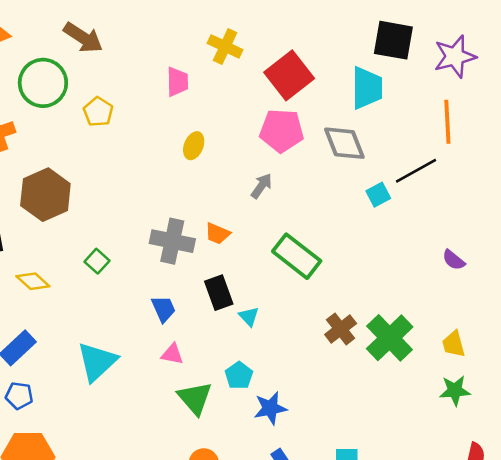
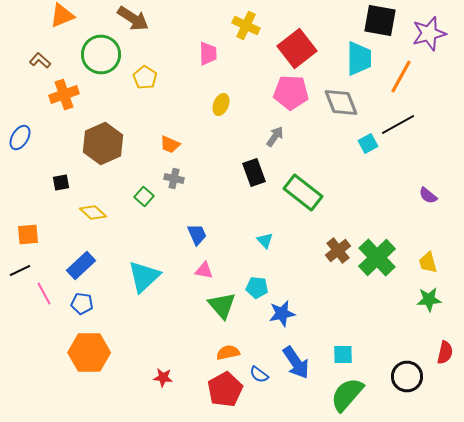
orange line: (447, 122) -> (401, 76), moved, turned 32
orange trapezoid: (218, 234) -> (170, 144), moved
gray cross: (172, 241) -> (174, 178), moved, size x0.6
black rectangle: (219, 293) -> (254, 172), moved
cyan pentagon: (239, 375) -> (257, 288), turned -30

